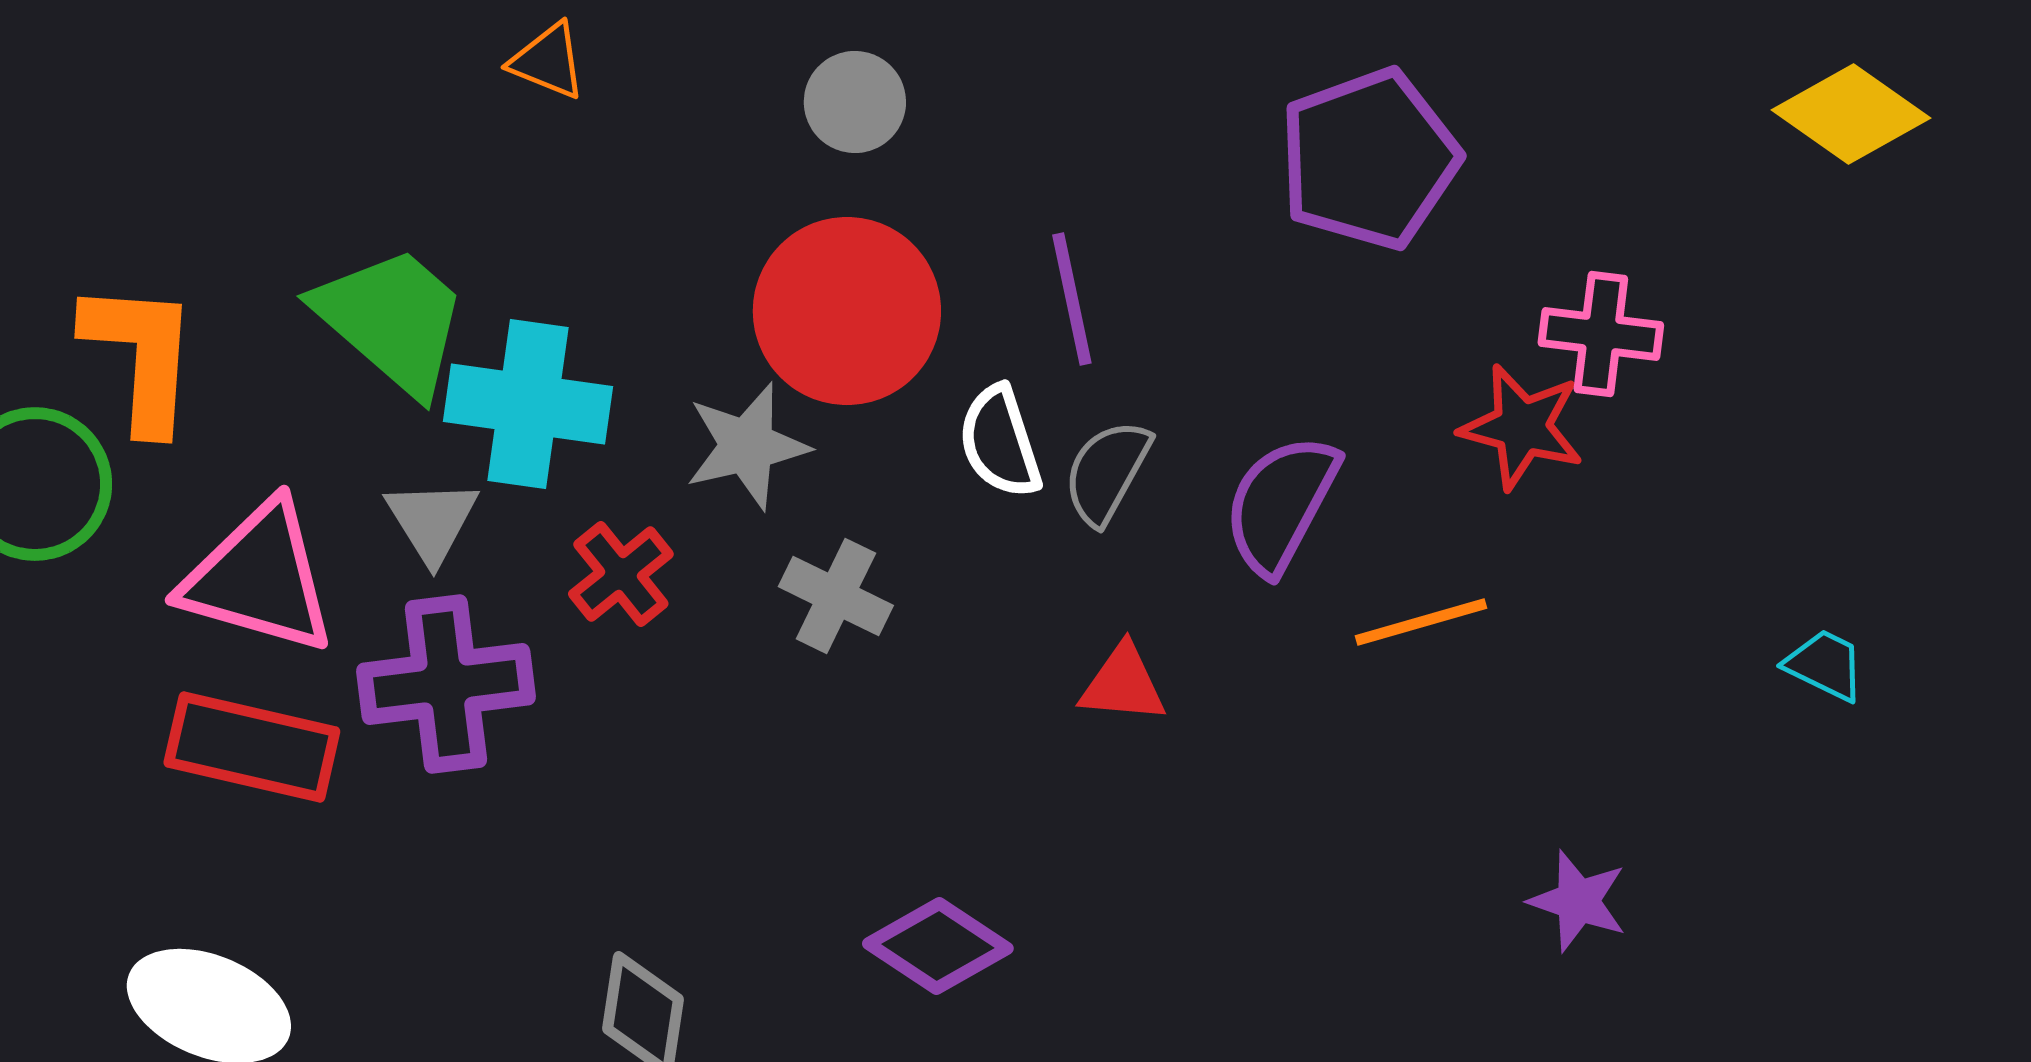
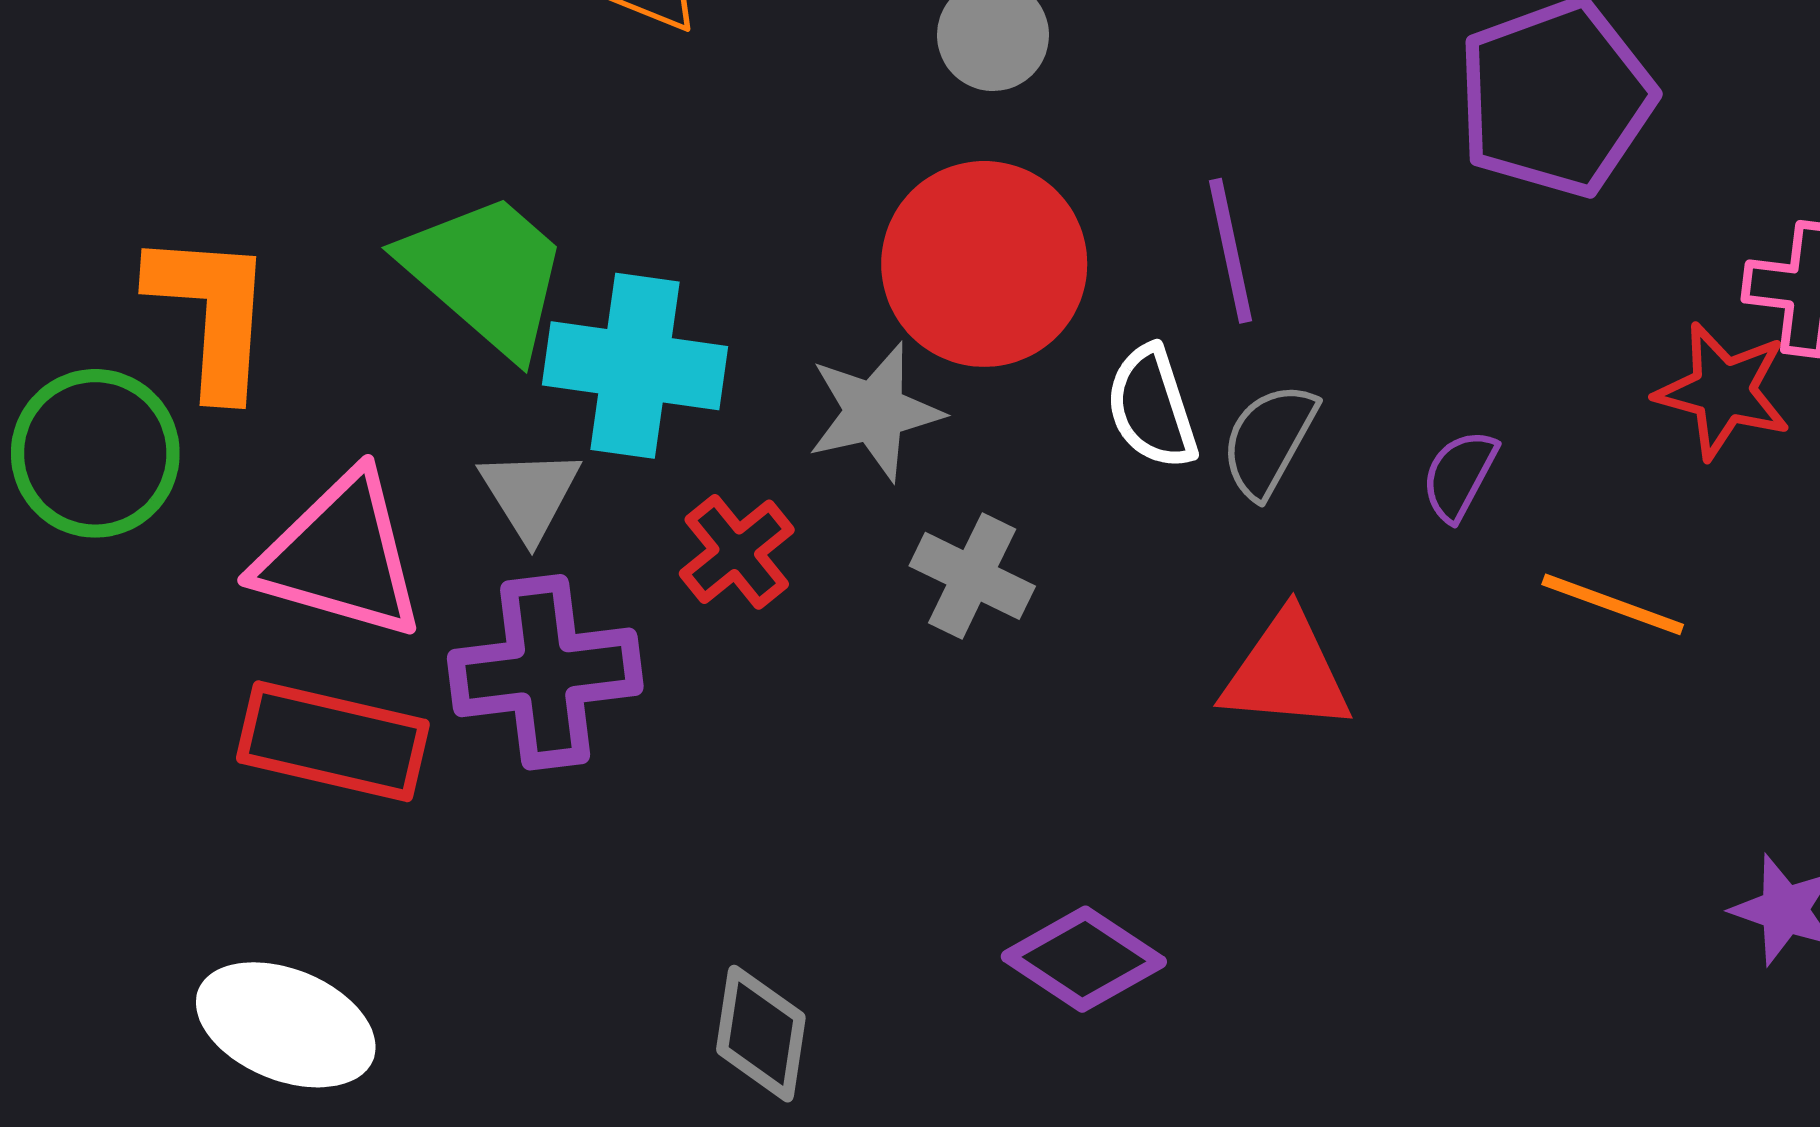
purple semicircle: (1281, 504) -> (1459, 475), size x0.6
orange line: (1421, 622) -> (1613, 604), turned 36
red triangle: (1123, 684) -> (1286, 672), size x1.4

